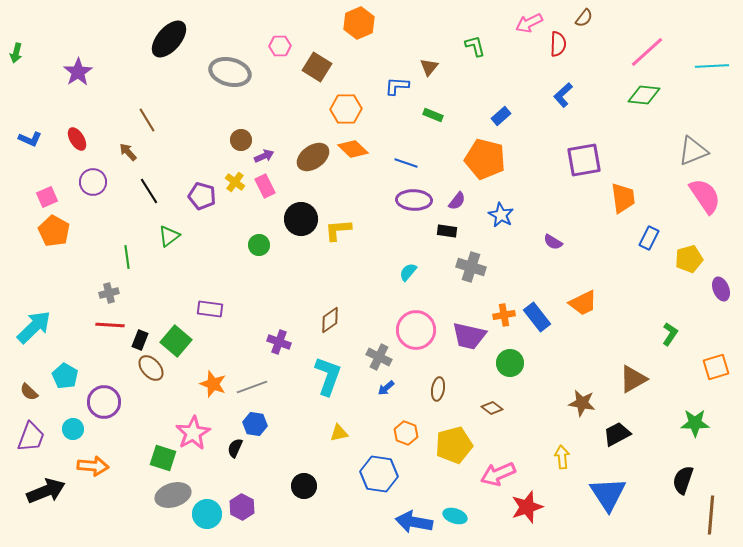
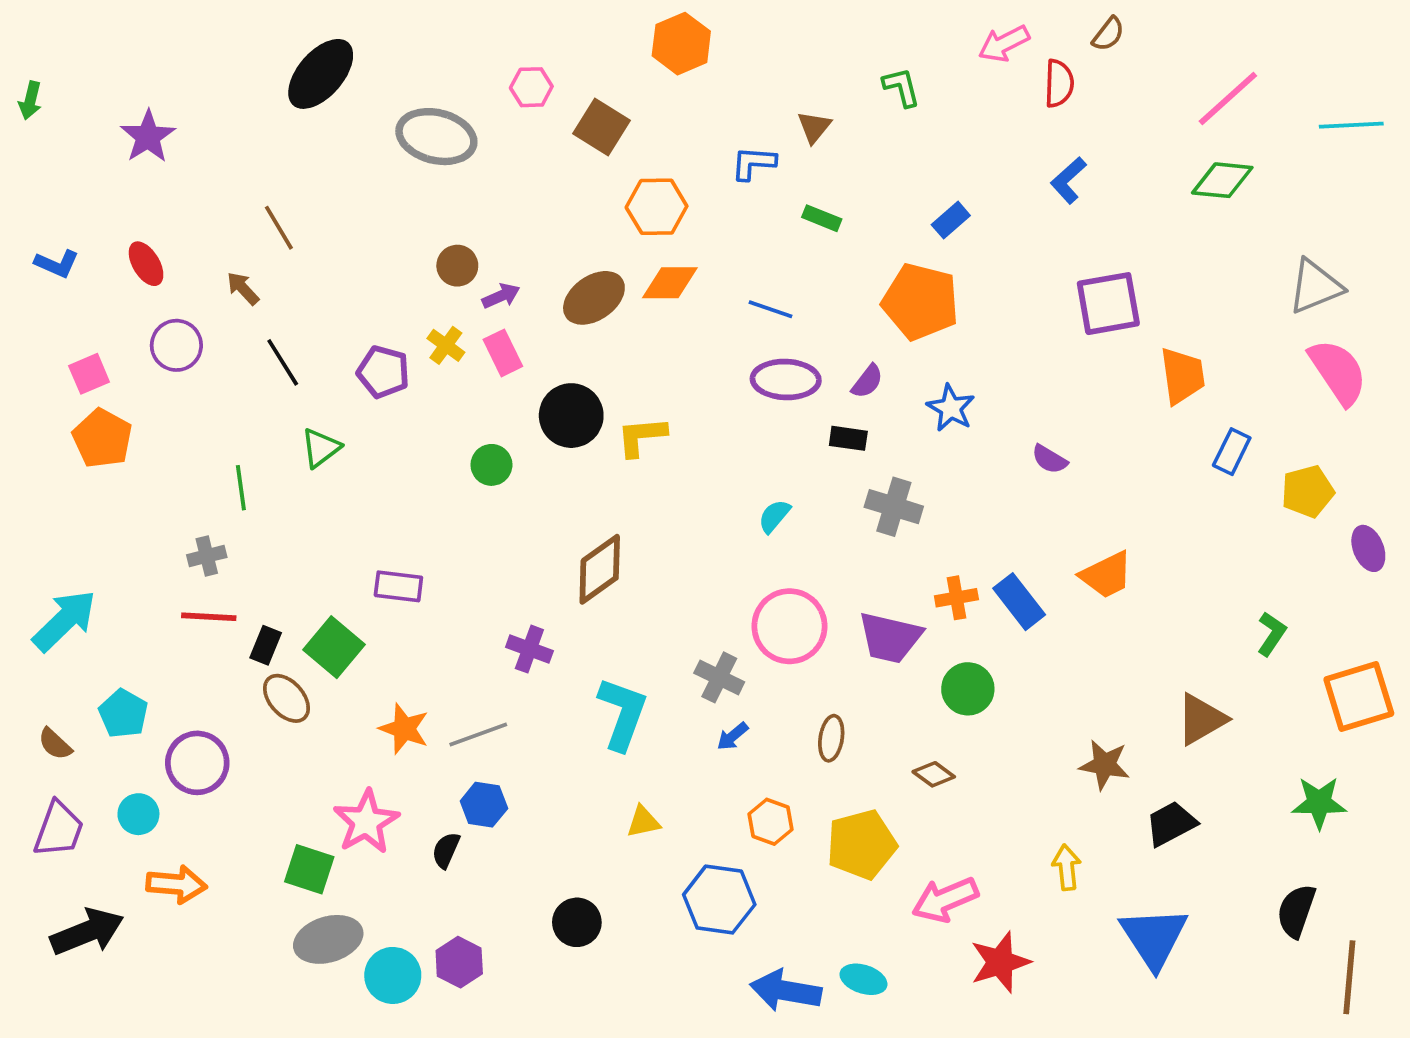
orange diamond: (353, 149) -> (670, 283), turned -44
brown diamond: (330, 320) -> (600, 569), moved, size x1.4
orange square: (716, 367) -> (1359, 696), size x1.4

